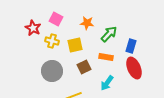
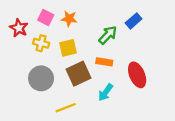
orange star: (87, 23) -> (69, 19), moved
blue rectangle: (131, 46) -> (134, 21), moved, turned 32
brown square: (84, 67) -> (79, 74), size x1.5

